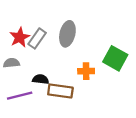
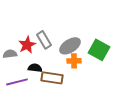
gray ellipse: (67, 34) -> (70, 46), moved, turned 45
red star: (20, 37) -> (27, 45), moved
gray rectangle: (37, 38) -> (44, 40), moved, turned -66

